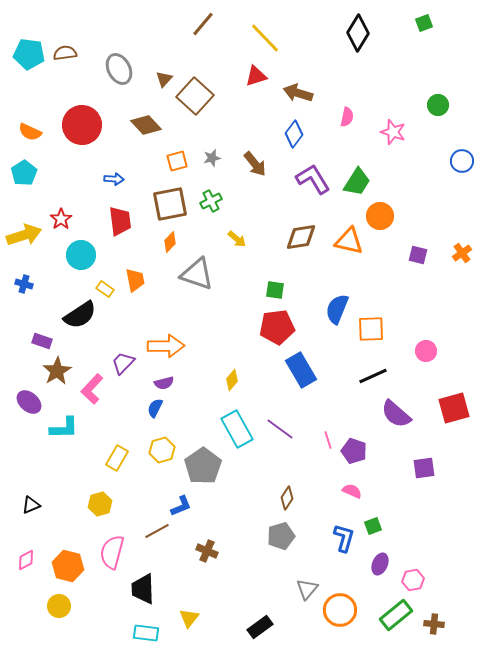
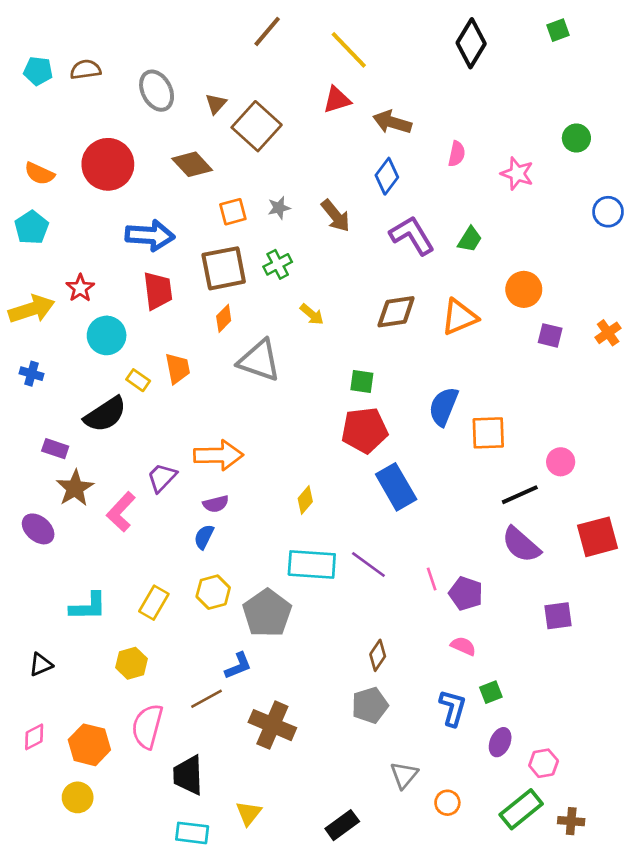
cyan pentagon: (29, 54) -> (38, 71), size x0.7
blue arrow: (114, 179) -> (150, 235), size x1.8
green trapezoid: (357, 182) -> (470, 239), size x0.7
orange circle: (380, 216) -> (524, 289), moved
orange triangle: (349, 241) -> (459, 317), turned -36
black line: (373, 376) -> (520, 495), moved
cyan L-shape: (64, 428) -> (88, 607), moved
cyan rectangle: (237, 429) -> (312, 564), turned -57
brown cross: (207, 551) -> (272, 725), size x1.6
orange circle: (340, 610) -> (447, 803), size x0.6

